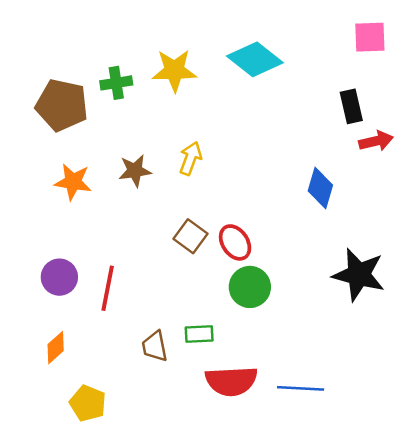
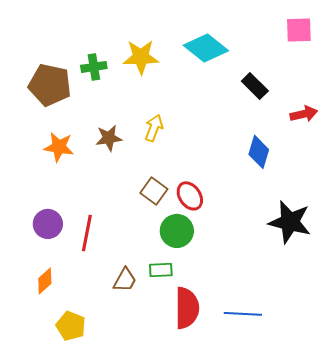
black rectangle: (351, 106) -> (255, 86), moved, turned -32
green circle: (250, 287) -> (177, 231), moved
brown trapezoid: (155, 346) -> (125, 280), turned -140
red semicircle: (231, 381) -> (187, 308), turned -87

